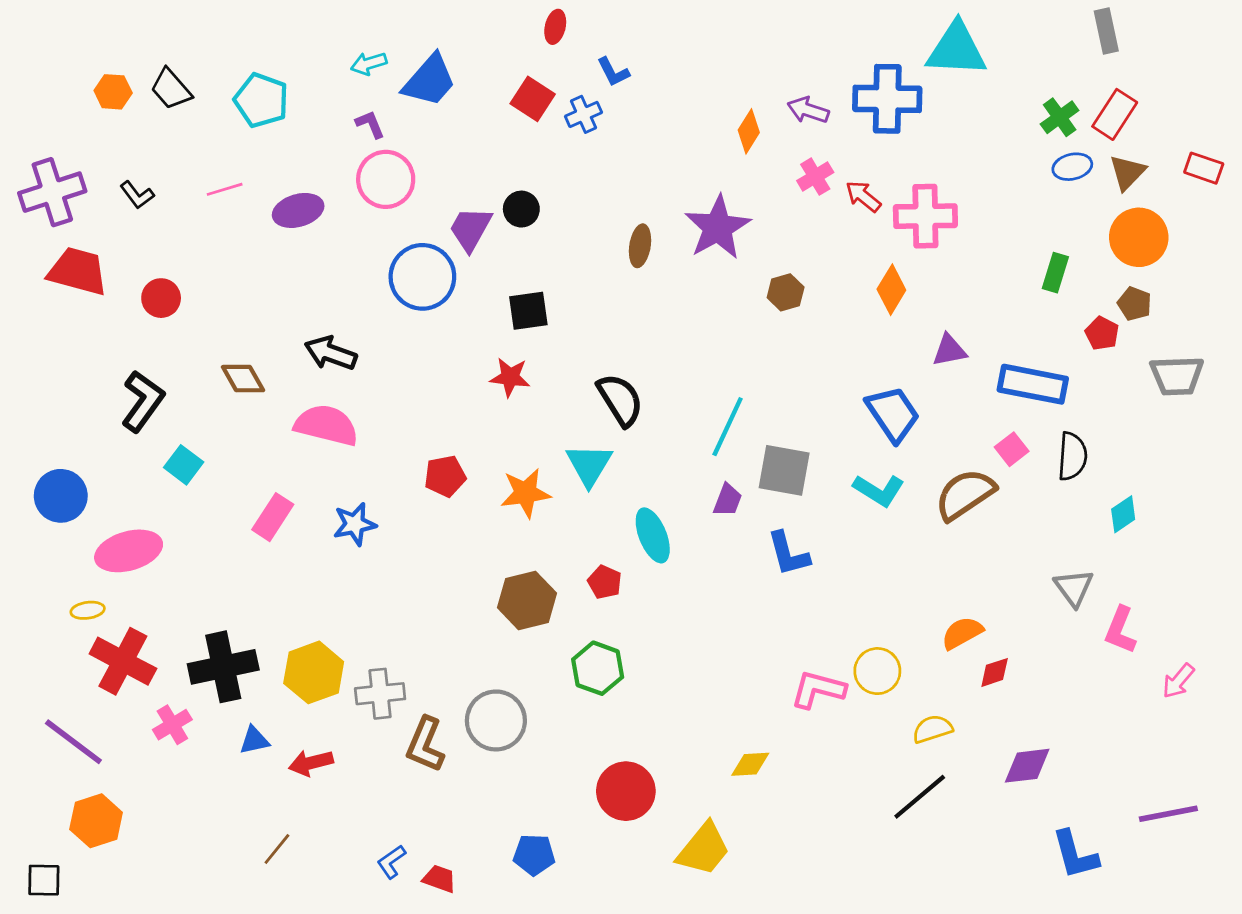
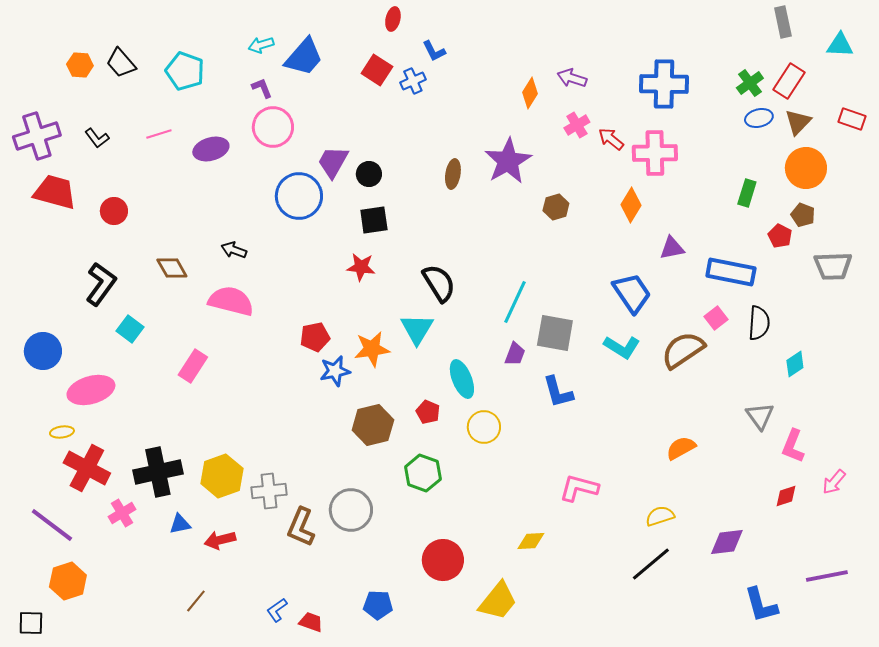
cyan triangle: (956, 49) -> (840, 45), moved, size x0.6
blue cross: (887, 99) -> (664, 84), moved
black circle: (521, 209) -> (369, 174), moved
black arrow: (331, 353) -> (234, 250), size x0.7
blue star: (355, 524) -> (335, 371), moved
yellow circle: (877, 671) -> (484, 427), moved
red diamond: (995, 672) -> (786, 496), moved

